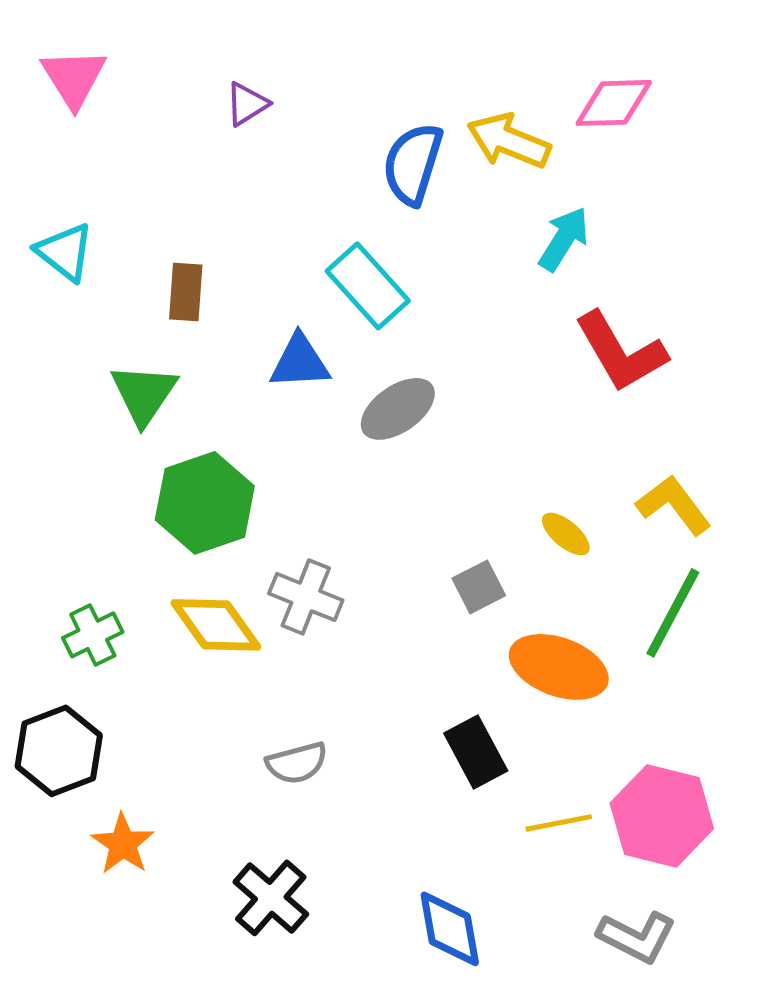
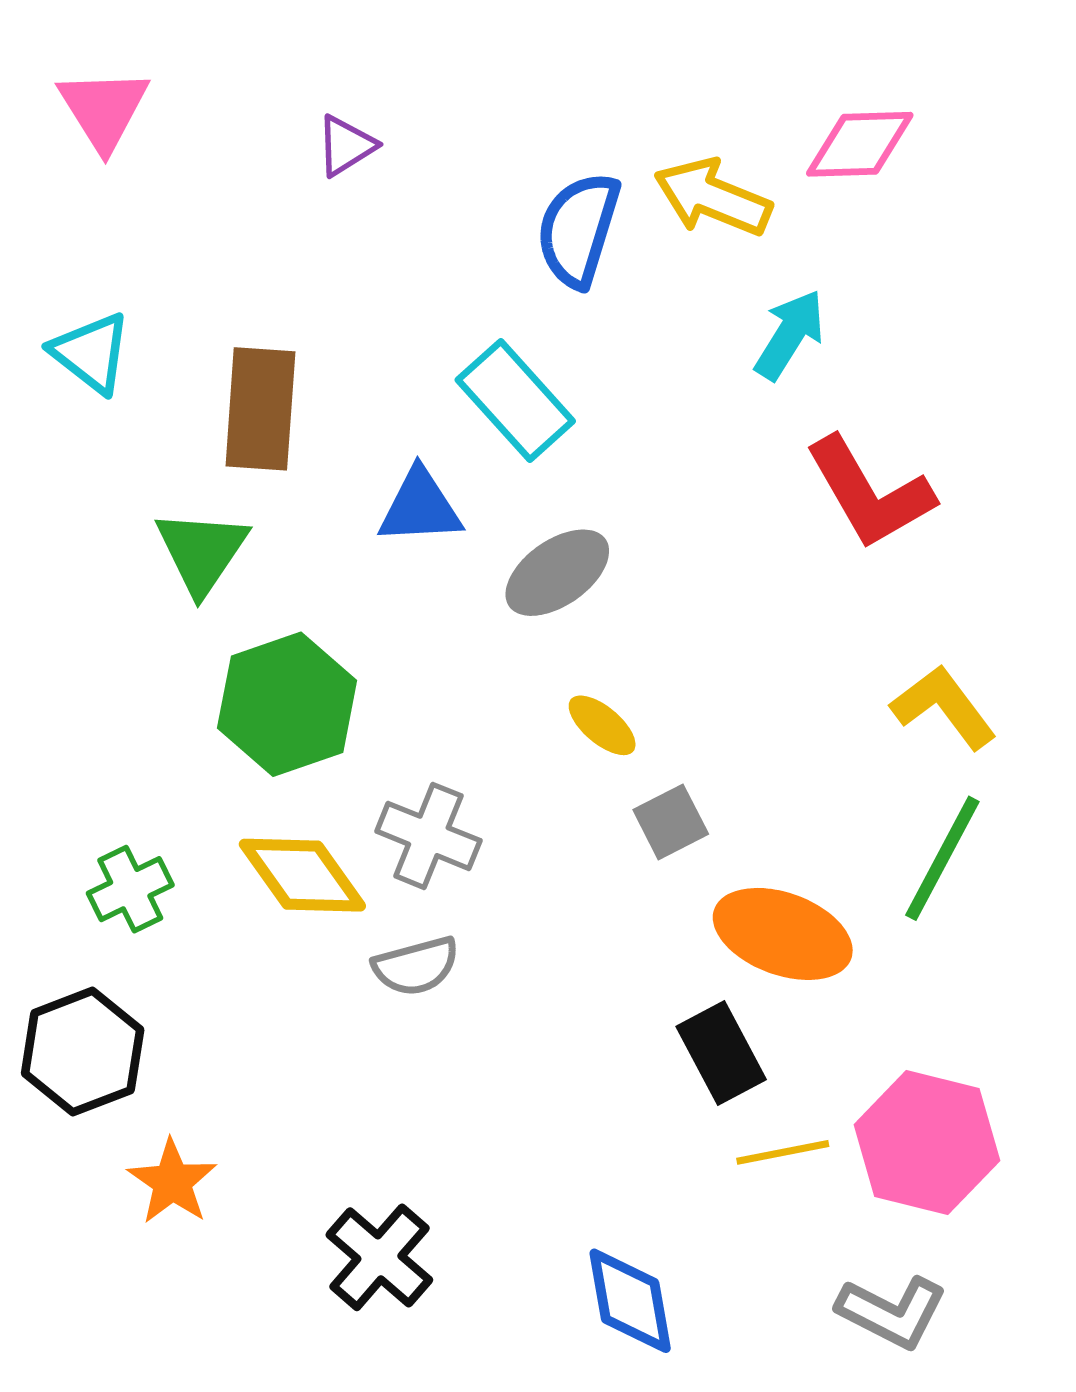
brown rectangle: (186, 292) -> (260, 409), size x1.5
yellow ellipse: (566, 534) -> (602, 725), moved
black rectangle: (476, 752) -> (721, 1053), moved
gray semicircle: (297, 763) -> (416, 966), moved

